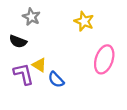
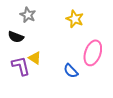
blue semicircle: (56, 80) -> (71, 71), moved

